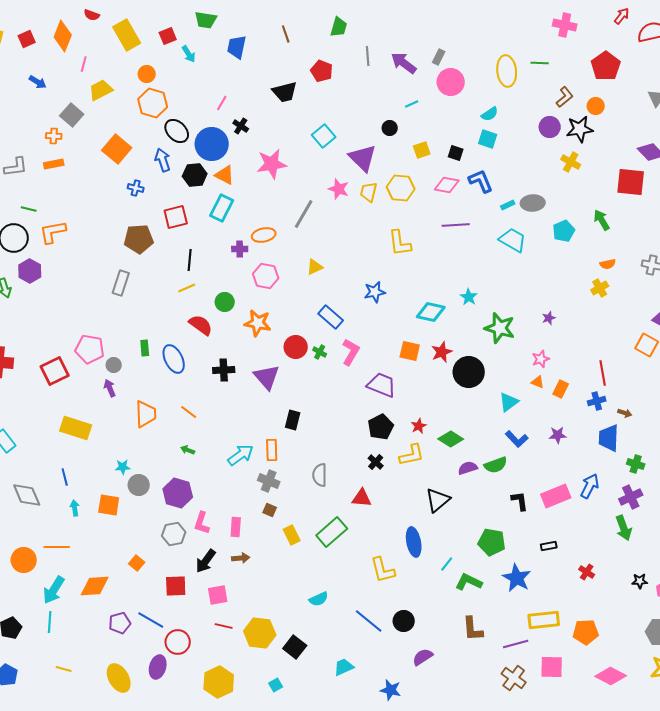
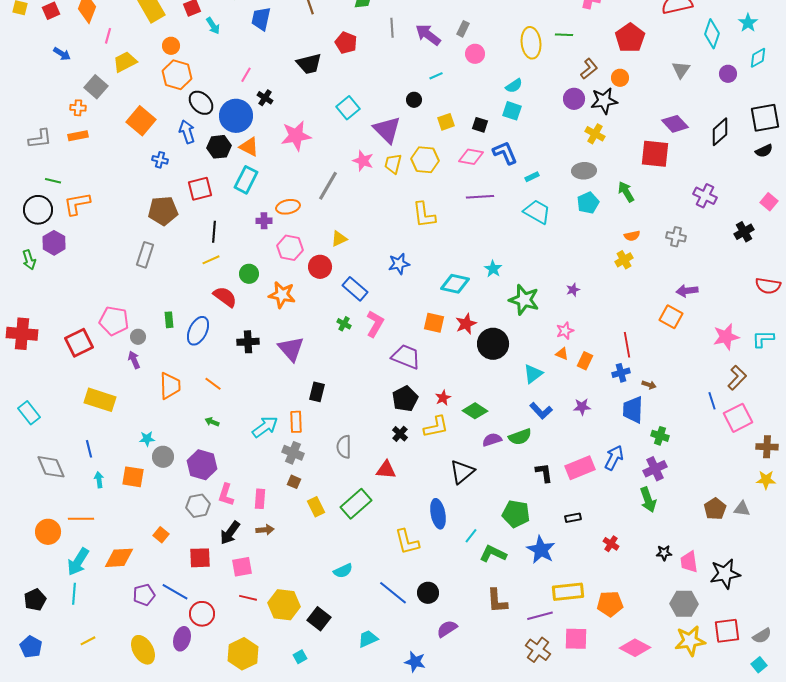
pink circle: (451, 82) -> (475, 54), size x0.7
gray ellipse: (533, 203) -> (584, 171), moved
red circle: (296, 347) -> (320, 267), moved
blue ellipse: (174, 359) -> (198, 331), turned 52
yellow line: (64, 669) -> (88, 641), turned -42

